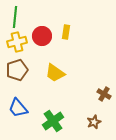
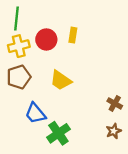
blue trapezoid: (18, 108) -> (35, 113), moved
brown star: (94, 122) -> (114, 131), moved

